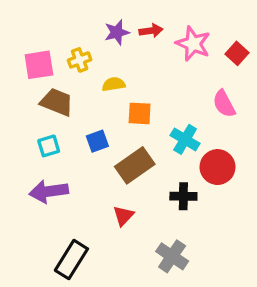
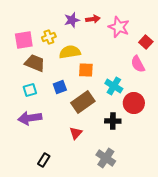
red square: (237, 53) -> (146, 42), moved
yellow semicircle: (114, 84) -> (70, 52), size x1.5
black rectangle: (71, 260) -> (44, 160), size x0.6

